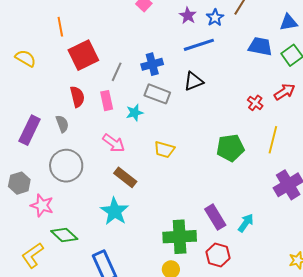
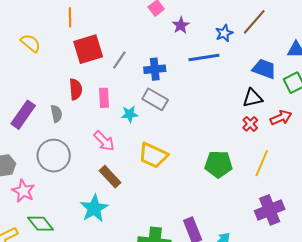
purple star: (188, 16) -> (181, 25), moved
gray line: (117, 72) -> (119, 60), moved
black triangle: (194, 81) -> (253, 98), moved
yellow trapezoid: (164, 150) -> (153, 155), size x1.4

